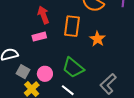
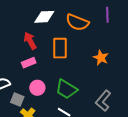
orange star: (97, 39) -> (101, 58), moved
pink circle: (45, 74) -> (37, 88), moved

